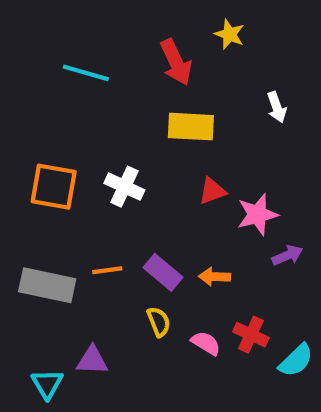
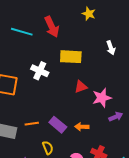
red arrow: (176, 62) -> (52, 27), moved
white cross: (124, 187) -> (40, 71), moved
yellow semicircle: (159, 322) -> (48, 148), moved

